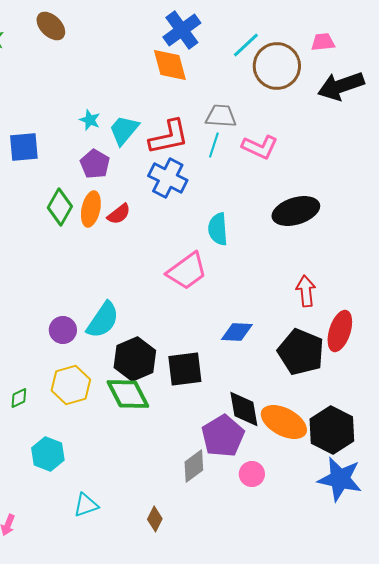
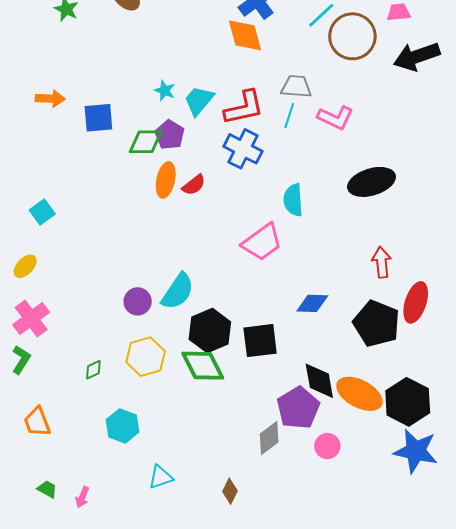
green diamond: (60, 207) -> (146, 142), moved, turned 60

